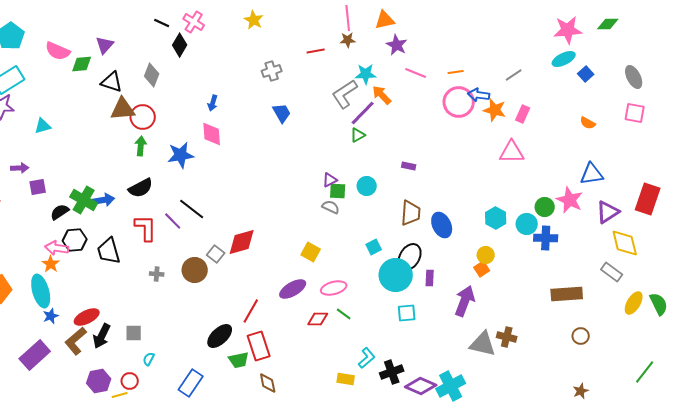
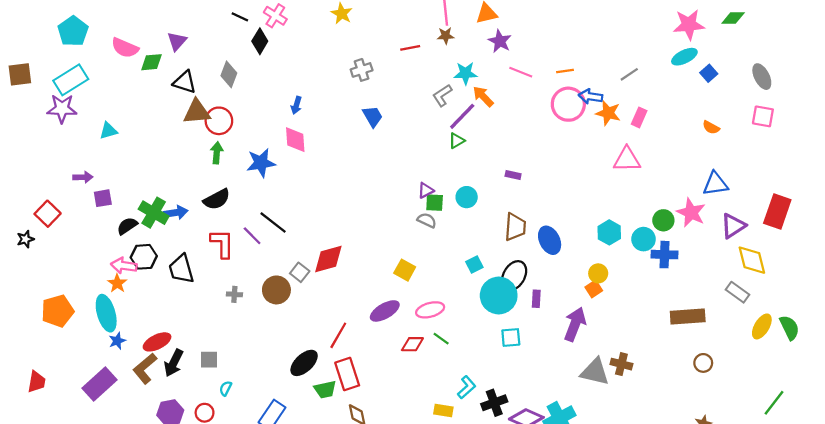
gray L-shape: (345, 94) -> (442, 95), size x0.7

